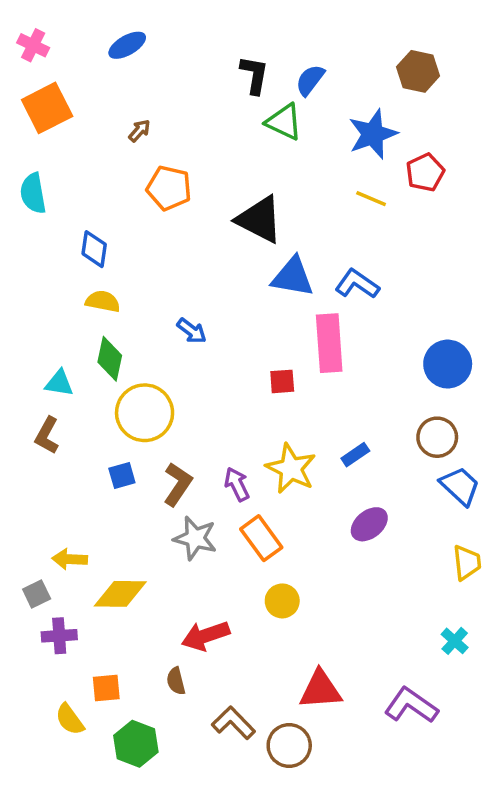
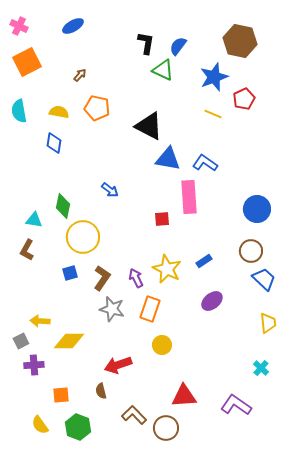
brown hexagon: (418, 71) -> (240, 41), size x1.4
yellow semicircle: (103, 301) -> (59, 112), moved
orange rectangle: (261, 538) -> (150, 309), turned 55
yellow semicircle: (70, 719) -> (40, 425), moved

